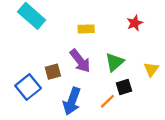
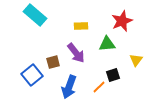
red star: (135, 23) -> (122, 21), size x1.5
green triangle: (115, 62) -> (107, 44), moved, turned 36

